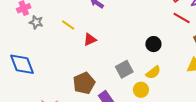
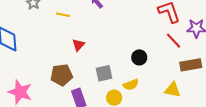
yellow line: (68, 25) -> (63, 15), turned -40
red triangle: (90, 40) -> (78, 45), moved, turned -40

